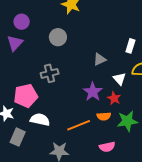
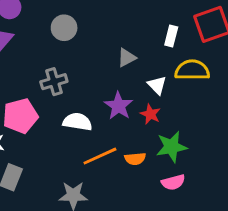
orange semicircle: (104, 116) -> (135, 159), moved
white semicircle: (40, 120) -> (77, 122), moved
pink semicircle: (107, 147) -> (173, 182), moved

